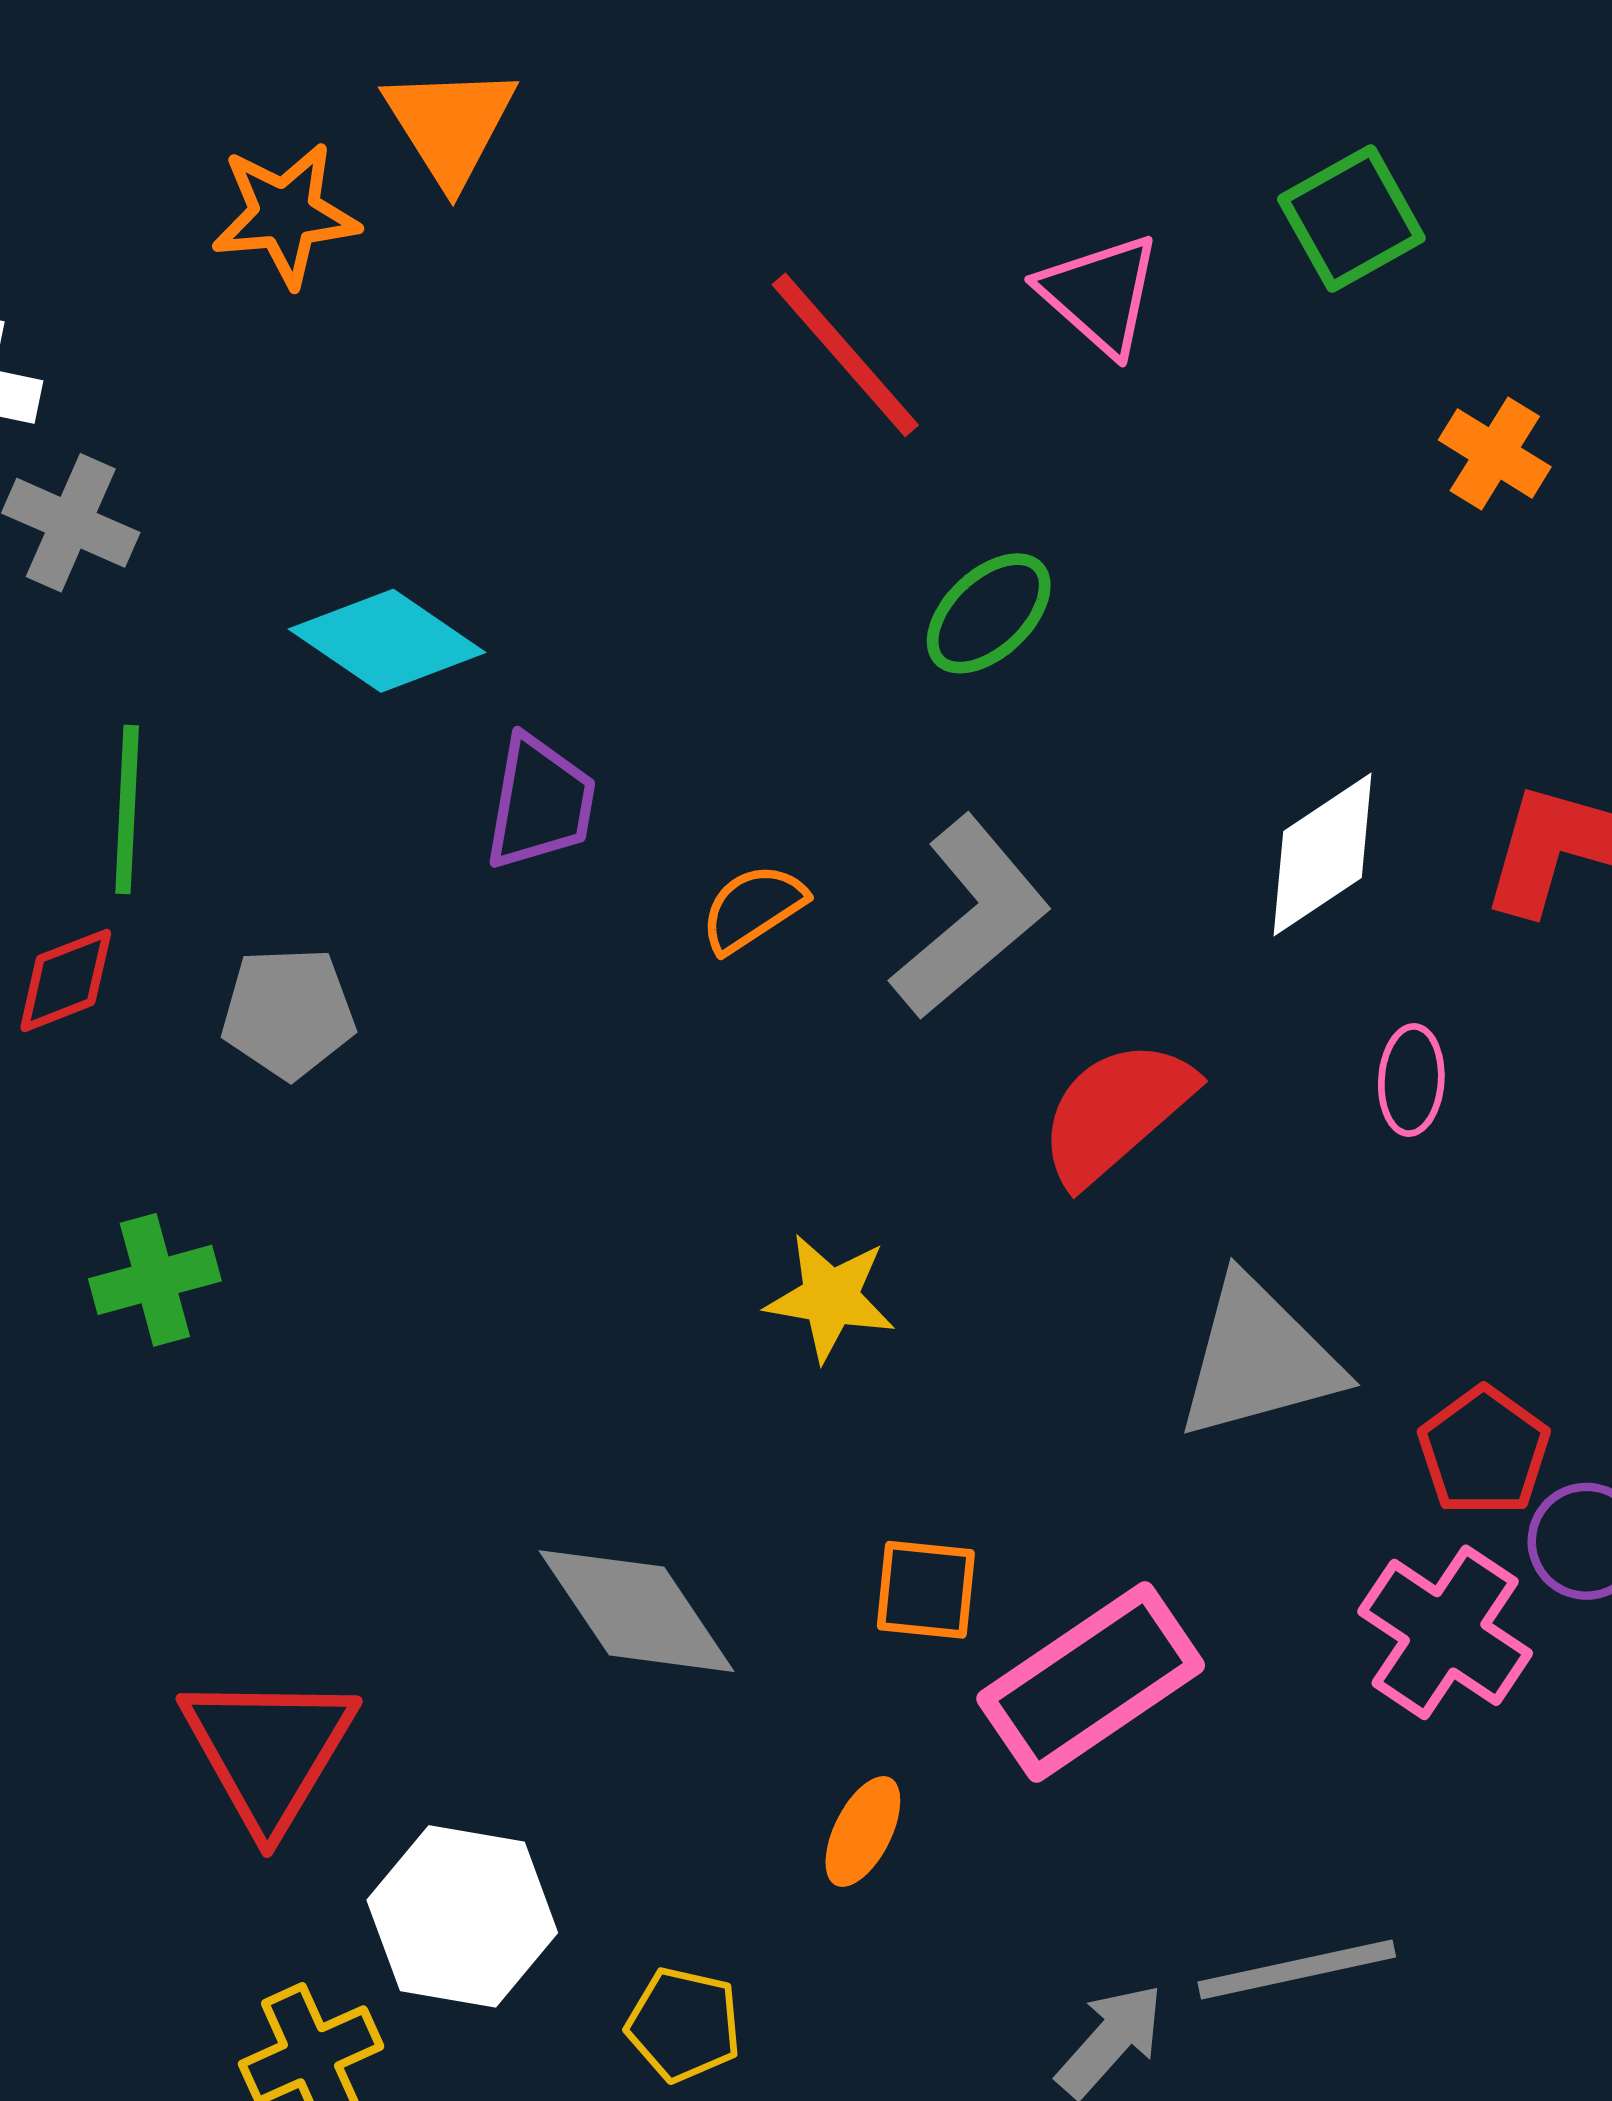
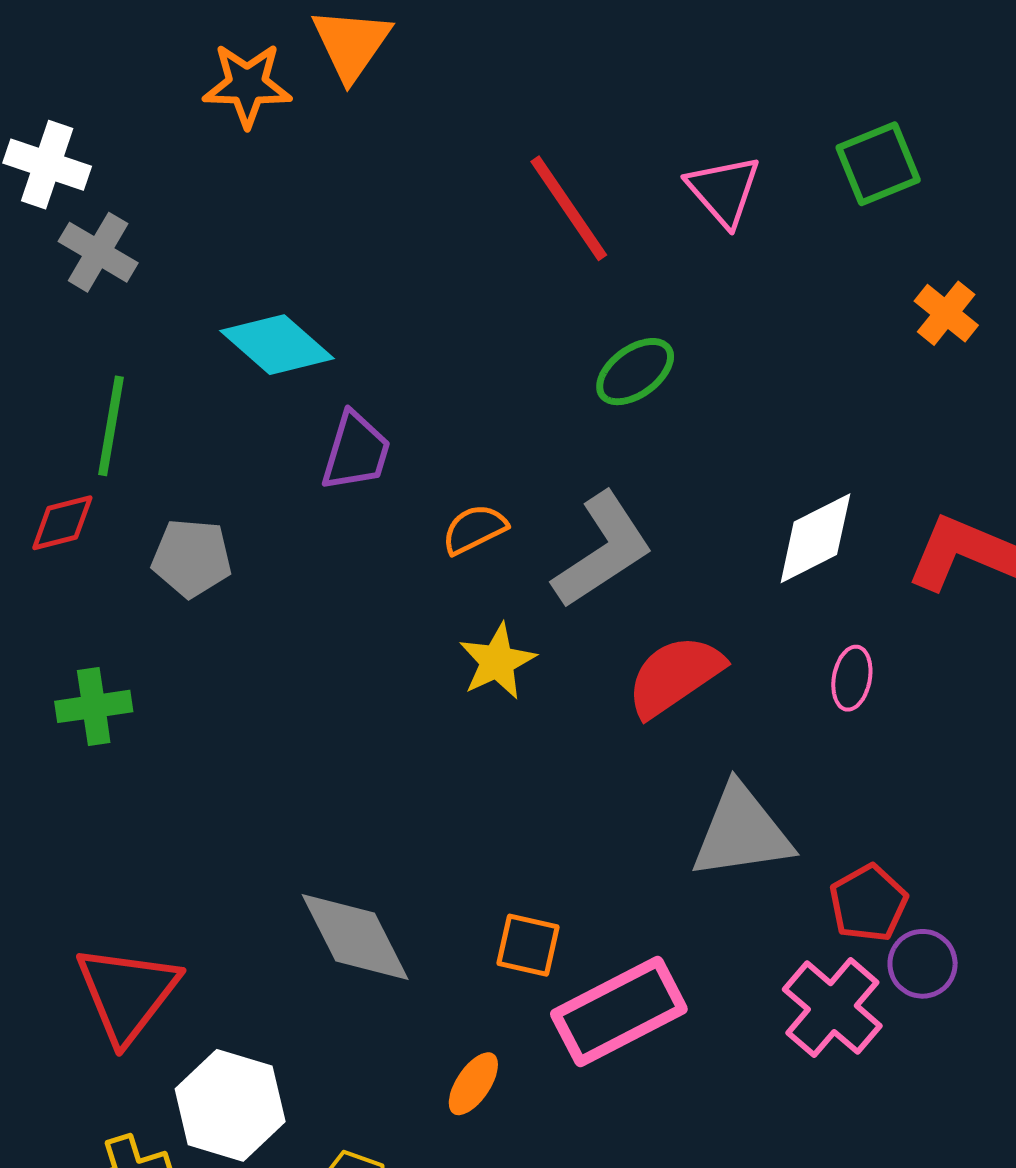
yellow star: (830, 1298) -> (497, 661), moved, turned 30

